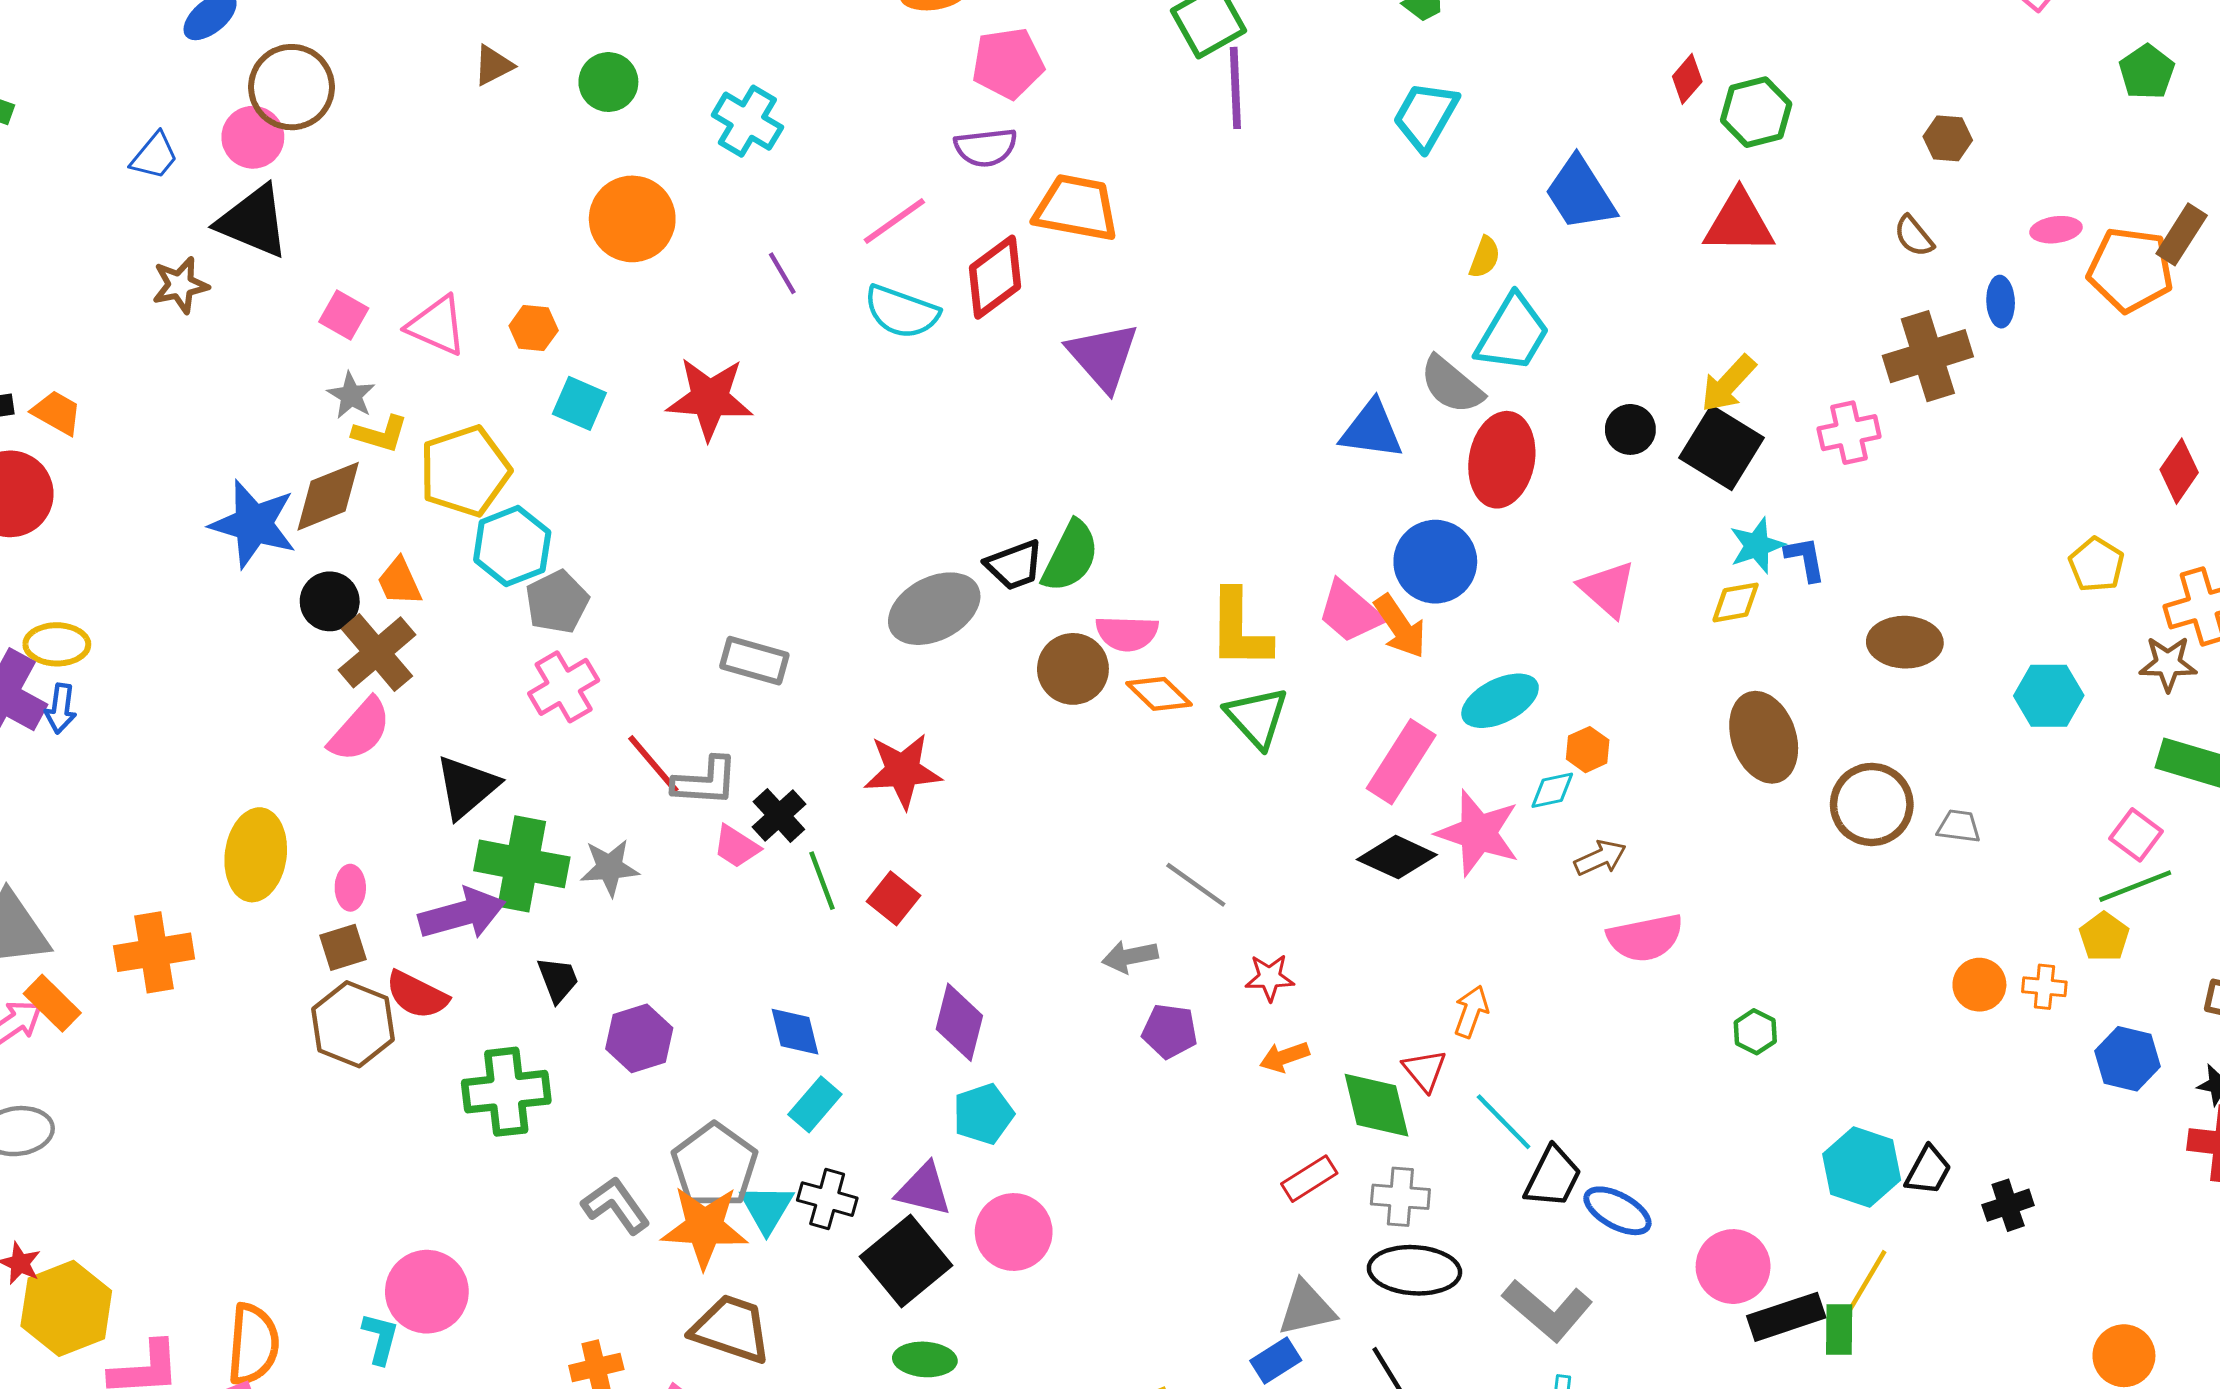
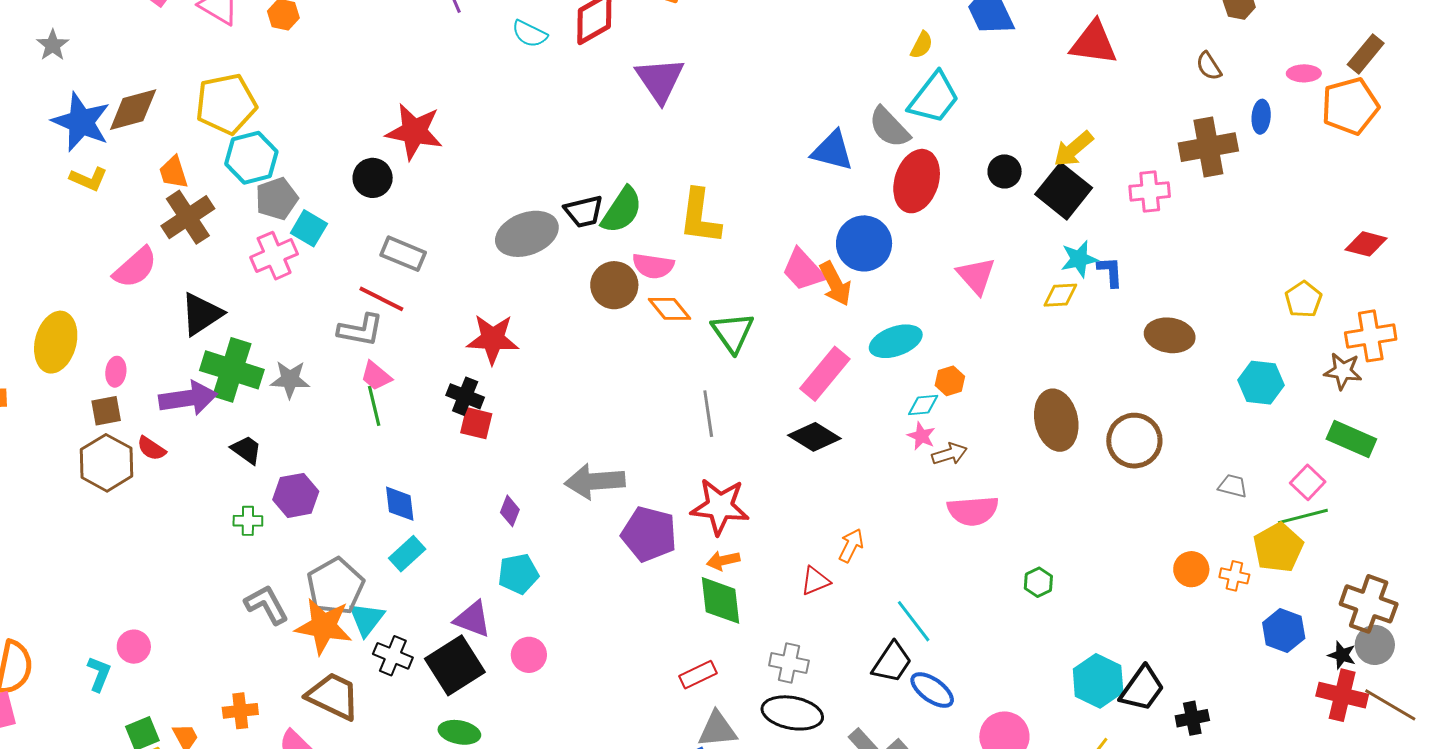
brown rectangle: (2182, 234) -> (1366, 54), moved
orange pentagon: (2130, 270) -> (1350, 106), turned -30
cyan semicircle: (902, 312) -> (530, 34), size x0.7
gray star: (351, 395) -> (53, 45), moved
red star: (710, 398) -> (414, 132), moved
cyan square: (579, 403) -> (309, 228), moved
yellow L-shape: (380, 434) -> (89, 179), moved
red diamond: (2179, 471) -> (1366, 244), turned 63
black circle: (330, 601) -> (373, 178), moved
yellow L-shape: (1239, 629) -> (700, 217), moved
brown cross: (377, 652) -> (188, 217), moved
brown ellipse: (1764, 737) -> (1056, 420), moved
red line: (653, 764) -> (381, 299), moved, turned -30
black cross: (779, 815) -> (465, 396), moved, turned -33
gray trapezoid: (1959, 826) -> (1233, 486), moved
pink star: (1478, 833) -> (921, 436), moved, size x0.5
green line: (822, 881) -> (374, 406), moved
gray line: (1196, 885) -> (708, 414), moved, turned 39
red square: (894, 898) -> (476, 423), turned -32
yellow pentagon: (2104, 937) -> (1278, 548), size x1.5
gray arrow: (1130, 957) -> (595, 481), moved, size x1.6
red star: (1270, 978) -> (720, 506), size x1.8
black trapezoid: (558, 980) -> (246, 450), turned -40
red semicircle: (417, 995) -> (151, 448), size x0.7
purple diamond: (959, 1022) -> (510, 511), size x0.6
purple pentagon: (1170, 1031) -> (649, 534), size x1.5
red triangle: (1425, 1070) -> (815, 581), turned 40
green cross: (506, 1092) -> (248, 521), moved, size x0.5
green diamond: (1376, 1105) -> (720, 600), moved
cyan line: (1504, 1122) -> (914, 621), moved
black trapezoid: (1928, 1170) -> (1142, 689), size x1.4
red rectangle: (1309, 1179) -> (698, 675), moved
black cross: (827, 1199) -> (393, 656), moved
pink circle: (1014, 1232) -> (529, 655), size x0.7
pink circle: (427, 1292) -> (134, 647), size x0.6

